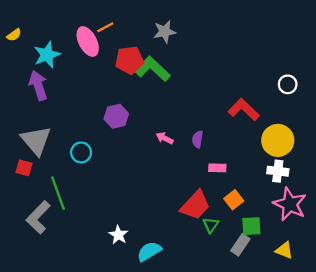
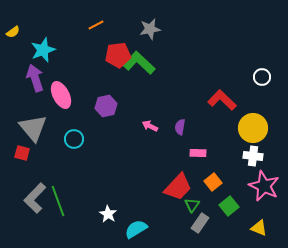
pink ellipse: (88, 42) -> (61, 95), moved
green line: (58, 193) -> (58, 201), moved
green square: (251, 226) -> (229, 206), turned -36
gray rectangle: (240, 245) -> (200, 223), moved

